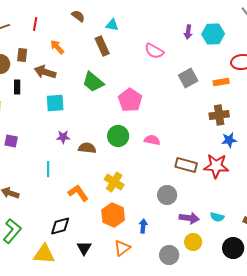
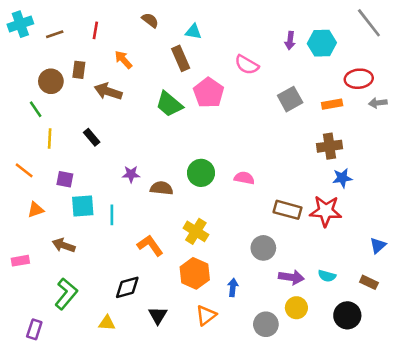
black rectangle: (17, 87) -> (92, 137), moved, turned -40
pink pentagon: (130, 100) -> (209, 93), moved
cyan square: (55, 103) -> (83, 206), moved
yellow triangle: (44, 254) -> (107, 323), size x0.6

